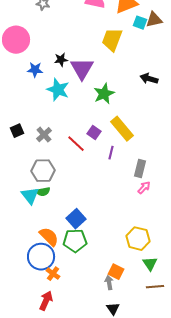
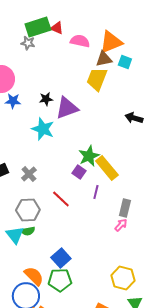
brown triangle: (154, 20) -> (104, 59), moved
purple triangle: (82, 69) -> (67, 108), turned 40
blue star: (35, 70) -> (13, 101), moved
green star: (104, 94) -> (89, 156), moved
red line: (76, 144) -> (61, 199), moved
pink arrow: (144, 188) -> (121, 225), moved

